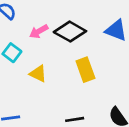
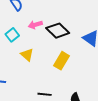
yellow rectangle: (85, 70) -> (62, 61), turned 36

